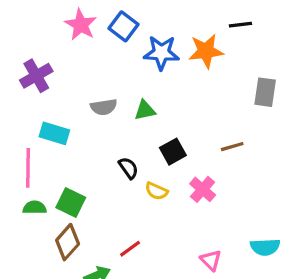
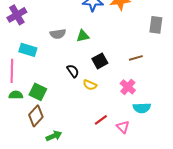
pink cross: (203, 189) -> (128, 87), moved
cyan semicircle: (265, 247) -> (142, 108), moved
red line: (130, 249) -> (101, 120), moved

